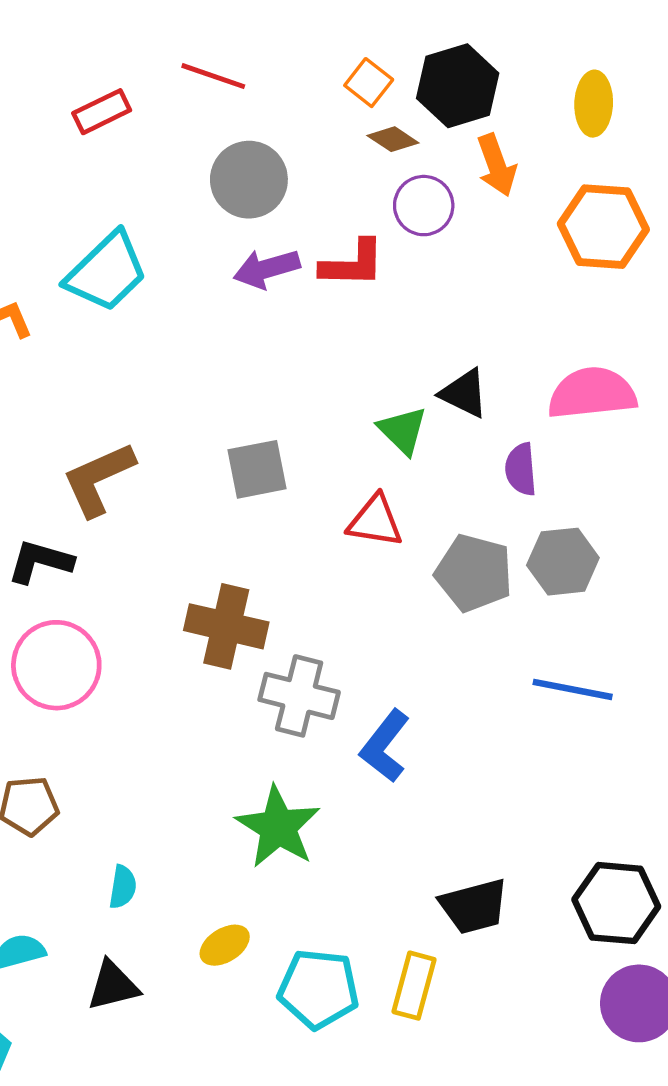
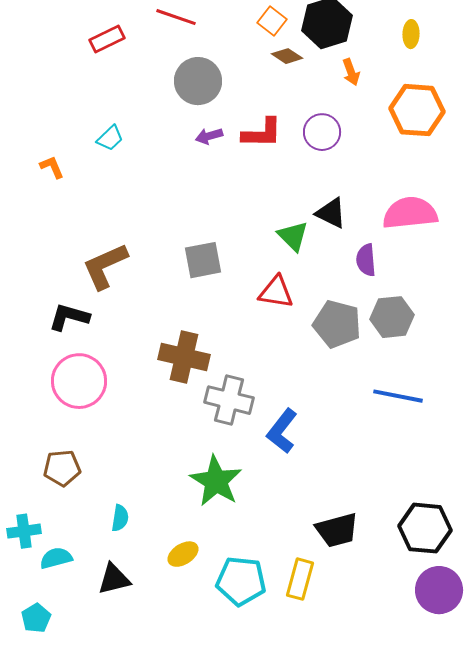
yellow ellipse: (594, 104) -> (411, 34), size x0.7
orange arrow: (497, 165) -> (351, 72), size x0.7
purple circle: (424, 206) -> (322, 132), moved
purple arrow: (267, 269) -> (209, 136), size x0.7
cyan trapezoid: (107, 272) -> (110, 138), size x0.5

